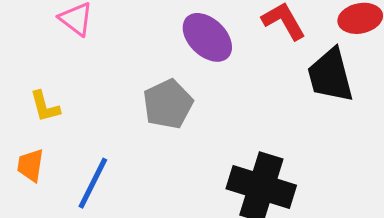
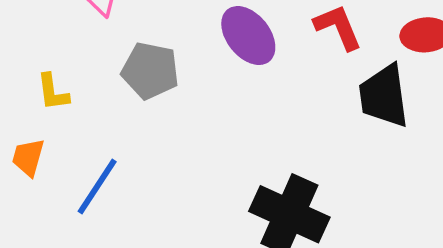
gray pentagon: (168, 104) -> (150, 71), moved, turned 30

